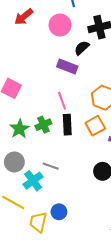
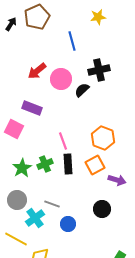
red arrow: (24, 17) -> (37, 71), moved
pink circle: (60, 25) -> (61, 79), moved
purple rectangle: (67, 67) -> (32, 108), moved
blue circle: (59, 212) -> (68, 224), moved

